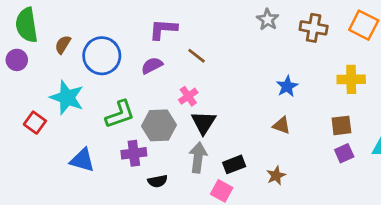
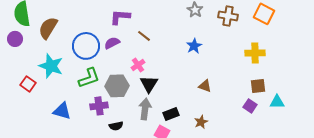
brown semicircle: (63, 45) -> (48, 28), size x1.6
blue circle: (102, 56) -> (86, 46), moved
blue star: (287, 86) -> (194, 46), moved
brown square: (341, 125) -> (258, 86), moved
purple square: (344, 153) -> (250, 106), turned -32

